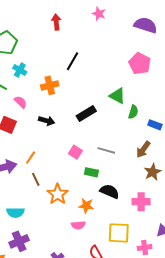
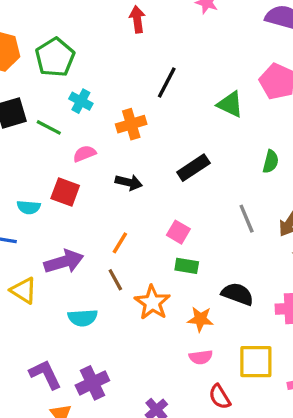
green triangle: (117, 96) -> (230, 104), moved
pink semicircle: (21, 102) -> (84, 154), turned -64
gray line: (106, 150) -> (247, 219), moved, turned 54
orange line: (31, 158) -> (120, 243), moved
green rectangle: (91, 172) -> (187, 266), moved
cyan semicircle: (16, 212) -> (83, 318), moved
pink semicircle: (78, 225) -> (201, 357), moved

